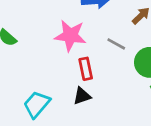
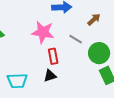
cyan trapezoid: (37, 104) -> (17, 81), turned -135

